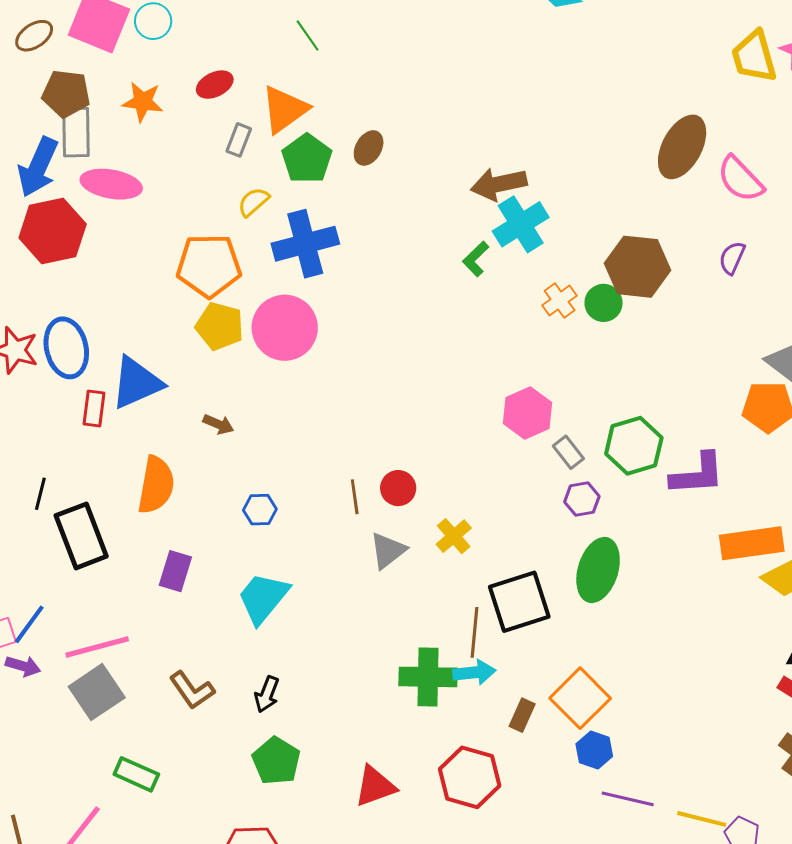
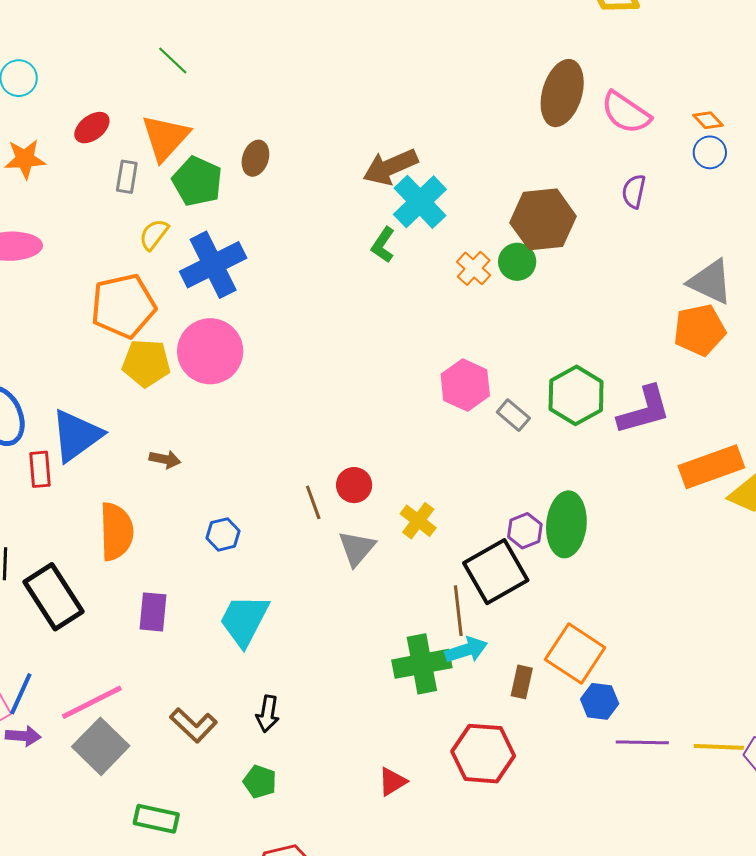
purple hexagon: (582, 499) -> (525, 531), moved
green pentagon: (276, 761) -> (260, 782), moved, size x0.7
red triangle: (375, 786) -> (392, 782), size x0.7

